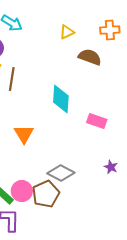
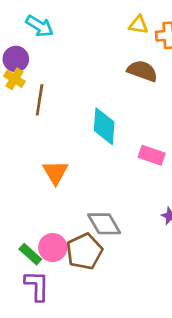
yellow triangle: (67, 32) -> (138, 25), moved, turned 35
gray diamond: (61, 173) -> (104, 224), turned 32

